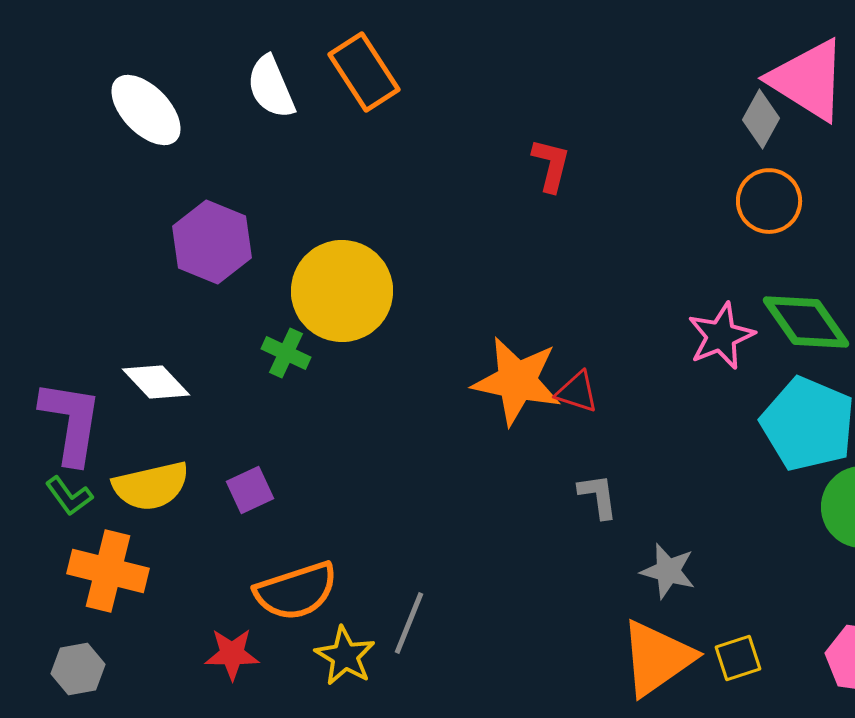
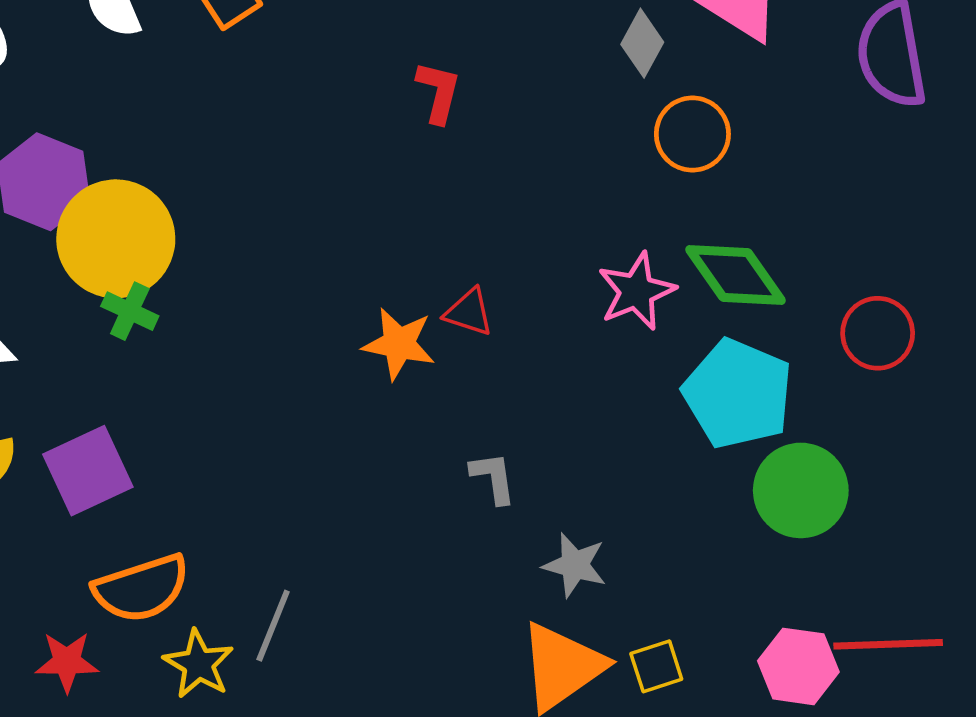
gray diamond: (761, 119) -> (642, 43), moved
yellow circle: (342, 291) -> (116, 239), moved
orange star: (517, 381) -> (399, 344), size x0.7
red triangle: (577, 392) -> (469, 312), moved
purple square: (250, 490) -> (88, 471), size x1.6

